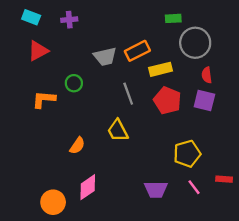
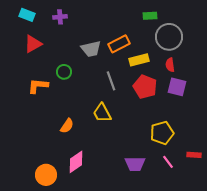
red semicircle: (207, 75) -> (170, 65), moved

